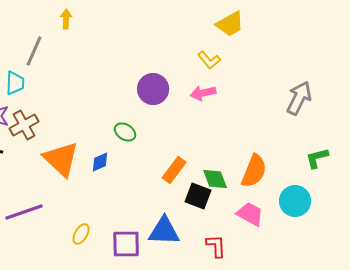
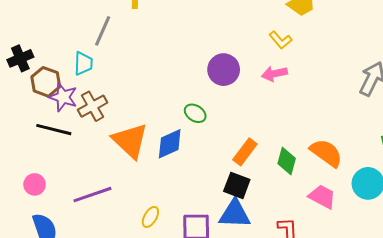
blue diamond: (100, 162) -> (170, 144), size x1.5
orange semicircle: (254, 171) -> (326, 153), turned -76
green diamond: (215, 179) -> (287, 161), turned 36
black square: (198, 196) -> (237, 185), moved

